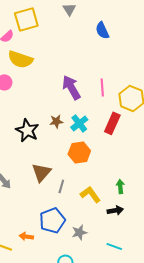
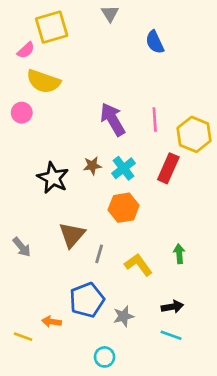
black arrow: (115, 210) -> (172, 307), moved

